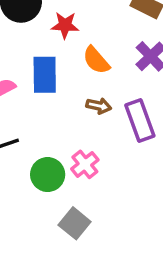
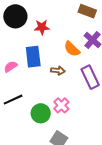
orange semicircle: (96, 60) -> (72, 49), moved
brown arrow: (99, 106) -> (58, 71), moved

